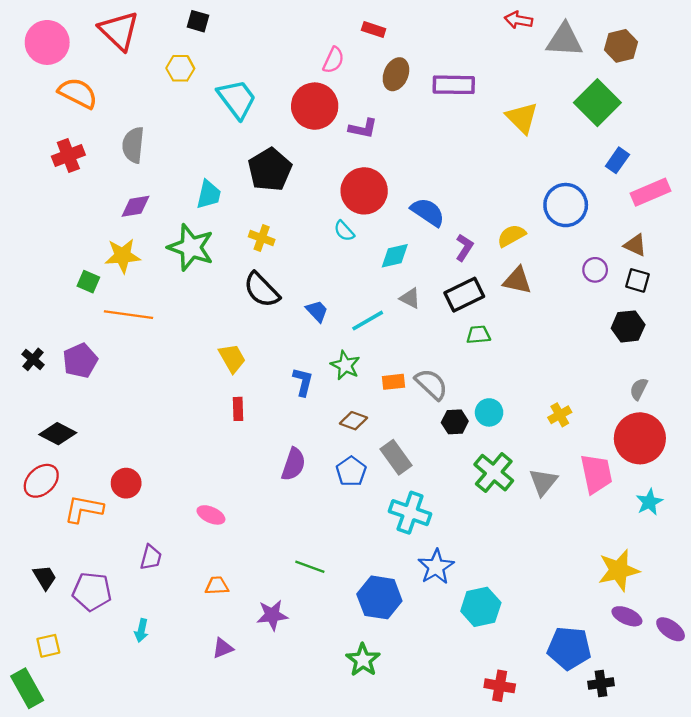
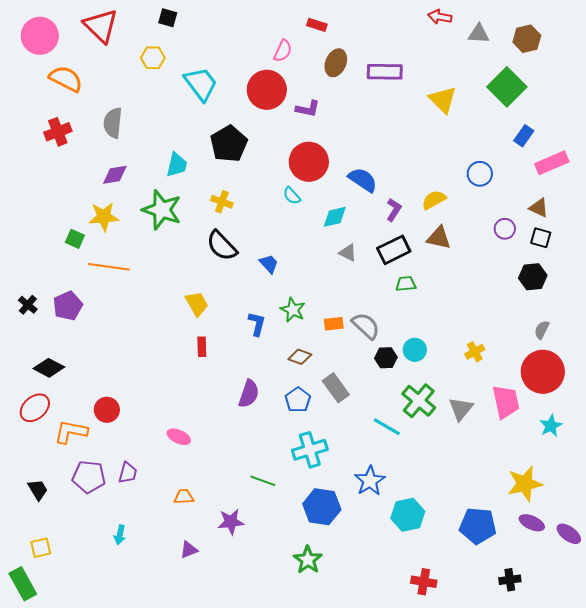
gray triangle: (564, 40) -> (479, 34), size x0.7
blue circle: (566, 205) -> (480, 174), size x0.7
cyan line: (368, 321) -> (387, 427), moved, turned 60
cyan cross: (410, 513) -> (310, 450), moved, turned -36
purple pentagon: (92, 592) -> (89, 477), moved
blue pentagon: (569, 648) -> (478, 526), moved

